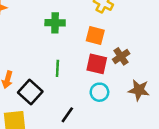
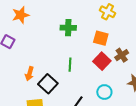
red square: (97, 64) -> (102, 61), turned 30
cyan circle: (99, 92) -> (104, 92), moved

